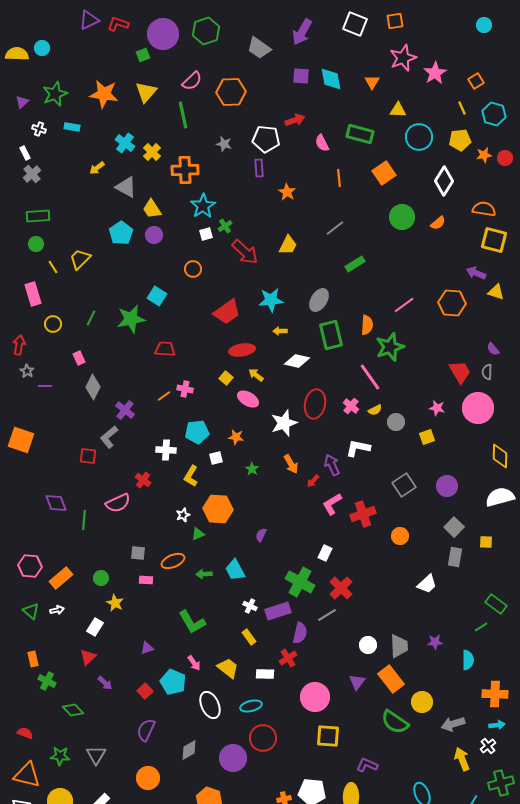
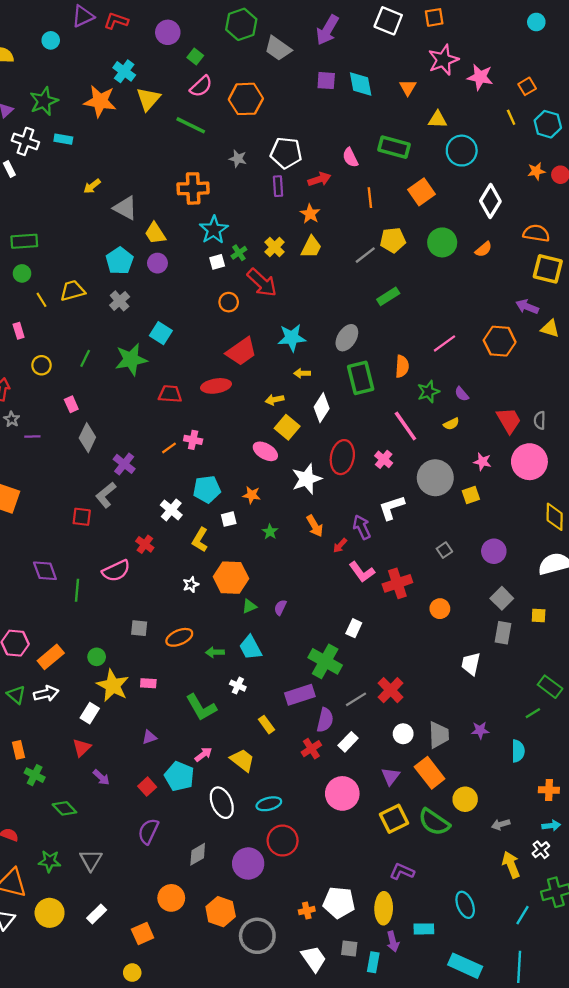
green hexagon: (206, 31) -> (241, 24), moved
purple circle: (163, 34) -> (168, 32), size x0.7
cyan circle: (42, 48) -> (51, 40), moved
green square: (143, 55) -> (195, 56), moved, turned -32
pink star: (435, 73) -> (480, 77), turned -30
green line: (183, 115) -> (191, 125), turned -52
red arrow: (295, 120) -> (319, 179), moved
white cross: (39, 129) -> (25, 141), size x1.6
yellow pentagon: (460, 140) -> (393, 240), moved
cyan cross: (125, 143) -> (124, 71), moved
yellow cross: (152, 152) -> (275, 247), moved
gray cross: (32, 174) -> (120, 301), moved
yellow trapezoid: (288, 245) -> (311, 247), moved
yellow trapezoid: (80, 259) -> (73, 291), turned 30
orange circle: (193, 269) -> (229, 302), moved
pink rectangle: (33, 294) -> (19, 331), size x0.6
green star: (390, 347) -> (428, 392), size x0.7
purple semicircle: (493, 349) -> (462, 394), moved
red ellipse: (242, 350) -> (216, 386), moved
white diamond: (297, 361) -> (322, 408), turned -70
yellow arrow: (256, 375) -> (275, 400), moved, turned -49
yellow square: (226, 378) -> (287, 427), moved, size x1.5
yellow semicircle: (375, 410) -> (451, 424), moved
gray circle: (396, 422) -> (435, 478), size x1.8
white L-shape: (358, 448) -> (392, 508), turned -30
white cross: (166, 450) -> (171, 510), turned 36
gray square: (404, 485) -> (444, 550), size x0.6
pink L-shape: (332, 504) -> (362, 572), turned -95
green triangle: (198, 534) -> (249, 606), moved
pink rectangle: (146, 580) -> (148, 683), moved
white trapezoid: (427, 584) -> (471, 664), turned 145
red cross: (341, 588) -> (391, 690), moved
yellow star: (115, 603) -> (113, 686), size x1.6
white cross: (250, 606) -> (238, 686), moved
white arrow: (57, 610) -> (46, 694), size x1.5
pink arrow: (194, 663) -> (203, 754), turned -91
white rectangle: (265, 674) -> (348, 742), moved, turned -48
orange cross: (495, 694) -> (549, 790), size x0.7
gray arrow: (453, 724) -> (501, 824), size x0.7
yellow square: (328, 736) -> (394, 819), moved, turned -30
orange circle: (148, 778) -> (171, 898), moved

